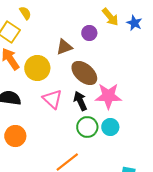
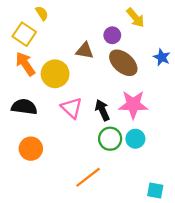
blue star: (134, 23) -> (162, 57), moved
brown triangle: (64, 47) -> (85, 51), turned 30
brown ellipse: (84, 73) -> (123, 63), moved

